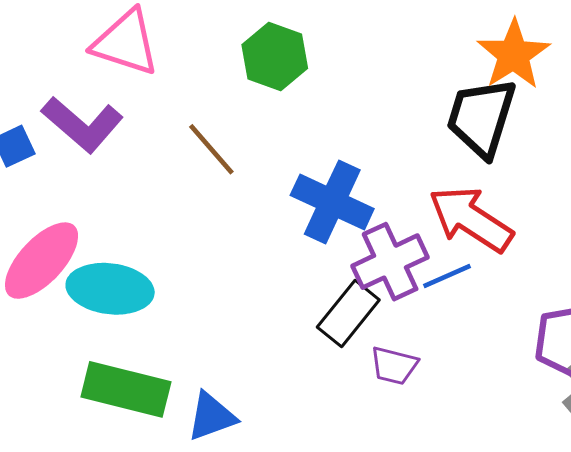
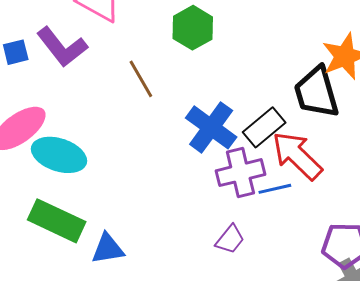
black trapezoid: (481, 117) -> (316, 92), turned -44
black rectangle: (348, 314) -> (264, 127), moved
purple trapezoid: (394, 366) -> (230, 239), turned -76

